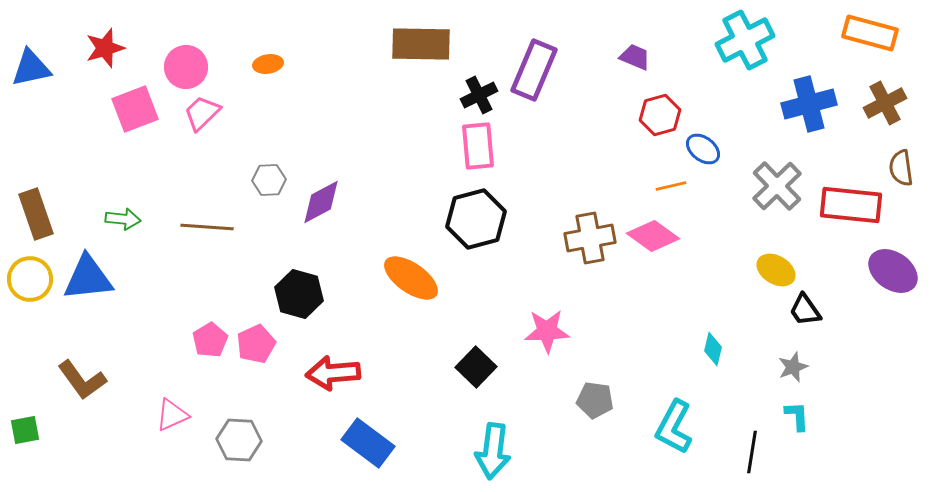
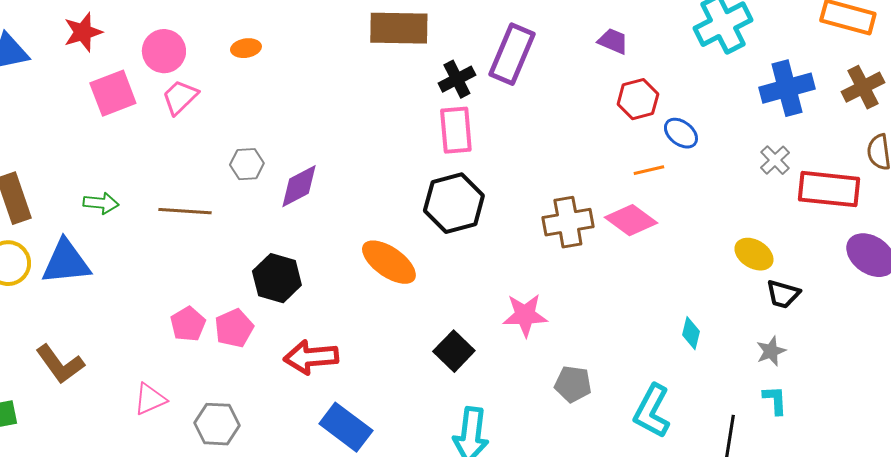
gray cross: (777, 186) -> (775, 160), moved, size x0.6
black trapezoid: (805, 310) -> (783, 294), turned -39

